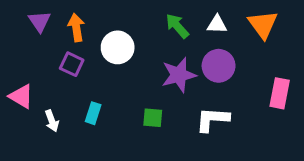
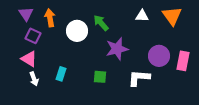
green arrow: (177, 26) -> (101, 23), moved
purple square: (72, 64) -> (33, 36), moved
purple circle: (219, 66) -> (159, 56), moved
pink triangle: (21, 96) -> (29, 59), moved

